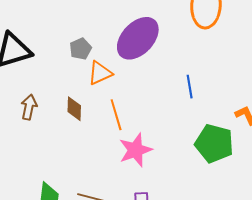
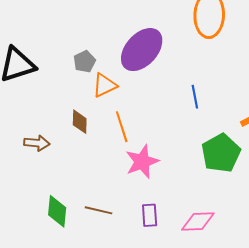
brown arrow: (29, 107) -> (37, 143), moved, turned 85
green pentagon: (214, 143) -> (221, 153), turned 30

